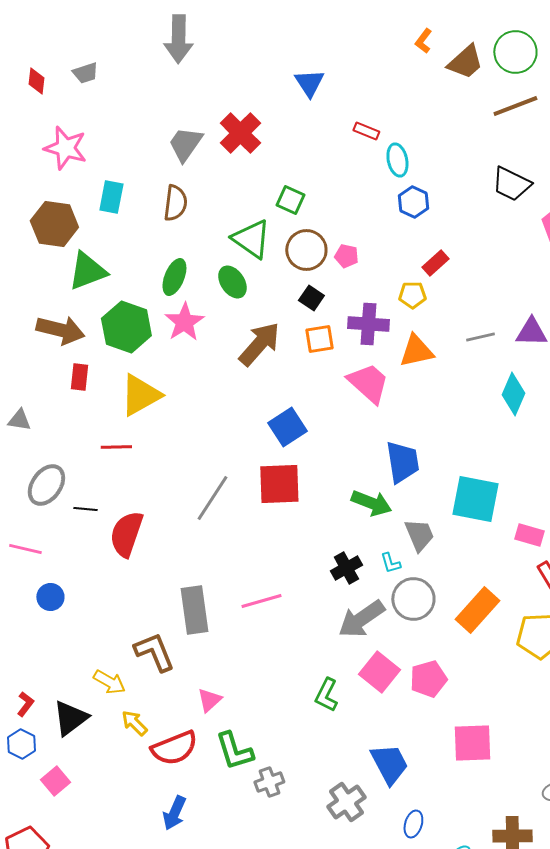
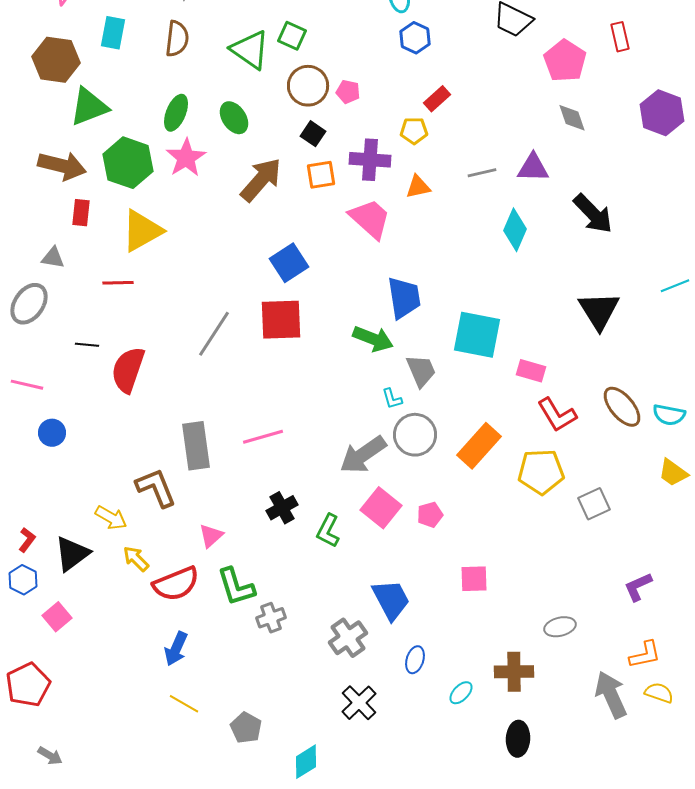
green triangle: (251, 239) -> (250, 50), moved
orange triangle: (416, 351) -> (418, 187), size x0.7
gray triangle: (19, 420) -> (53, 258), moved
gray ellipse: (46, 485) -> (29, 304), moved
black cross: (346, 568) -> (282, 508), moved
pink pentagon: (428, 679) -> (430, 515), size x0.7
pink square: (472, 743) -> (474, 579), size x0.7

